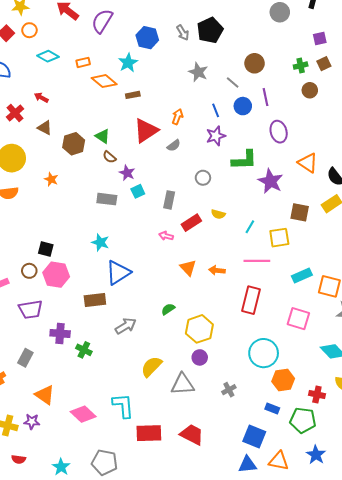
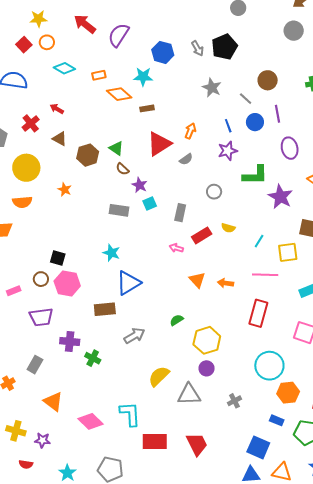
cyan star: (128, 63) -> (143, 77), turned 30
purple star: (32, 422) -> (42, 440), moved
red trapezoid: (192, 435) -> (197, 444), turned 35

